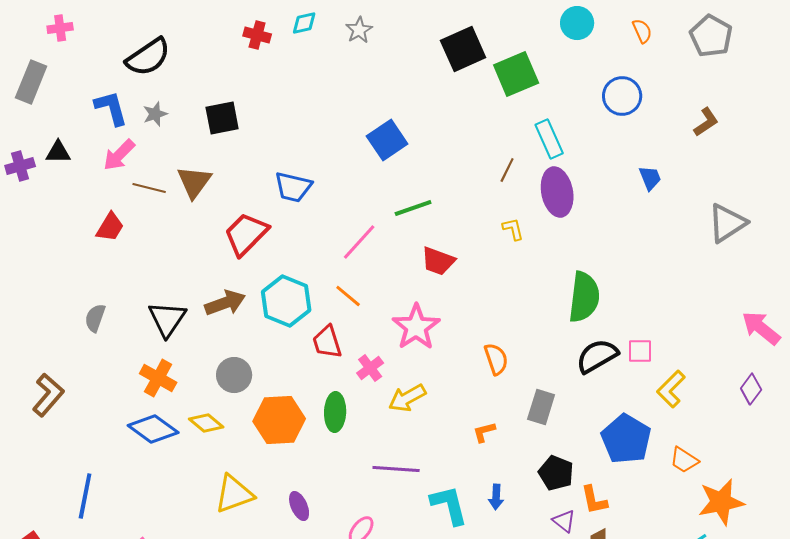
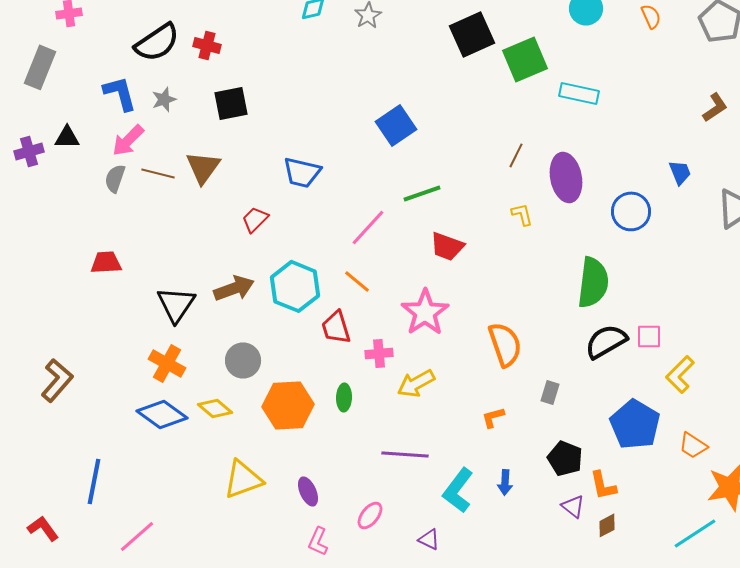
red cross: (257, 35) -> (207, 45), moved
blue circle: (622, 96) -> (631, 211), moved
cyan rectangle: (549, 139) -> (579, 93), moved, turned -54
blue trapezoid: (650, 178) -> (680, 172), moved
red trapezoid: (110, 227) -> (106, 262), moved, turned -124
red trapezoid: (246, 234) -> (255, 219), size x0.6
gray semicircle: (95, 318) -> (115, 178), moved
orange semicircle: (496, 359) -> (505, 344), size x1.4
pink cross: (370, 368) -> (379, 353), turned 32
gray rectangle: (541, 407) -> (550, 392), size x0.7
green ellipse: (335, 412) -> (344, 397), size x0.7
cyan L-shape: (449, 505) -> (458, 490), turned -129

